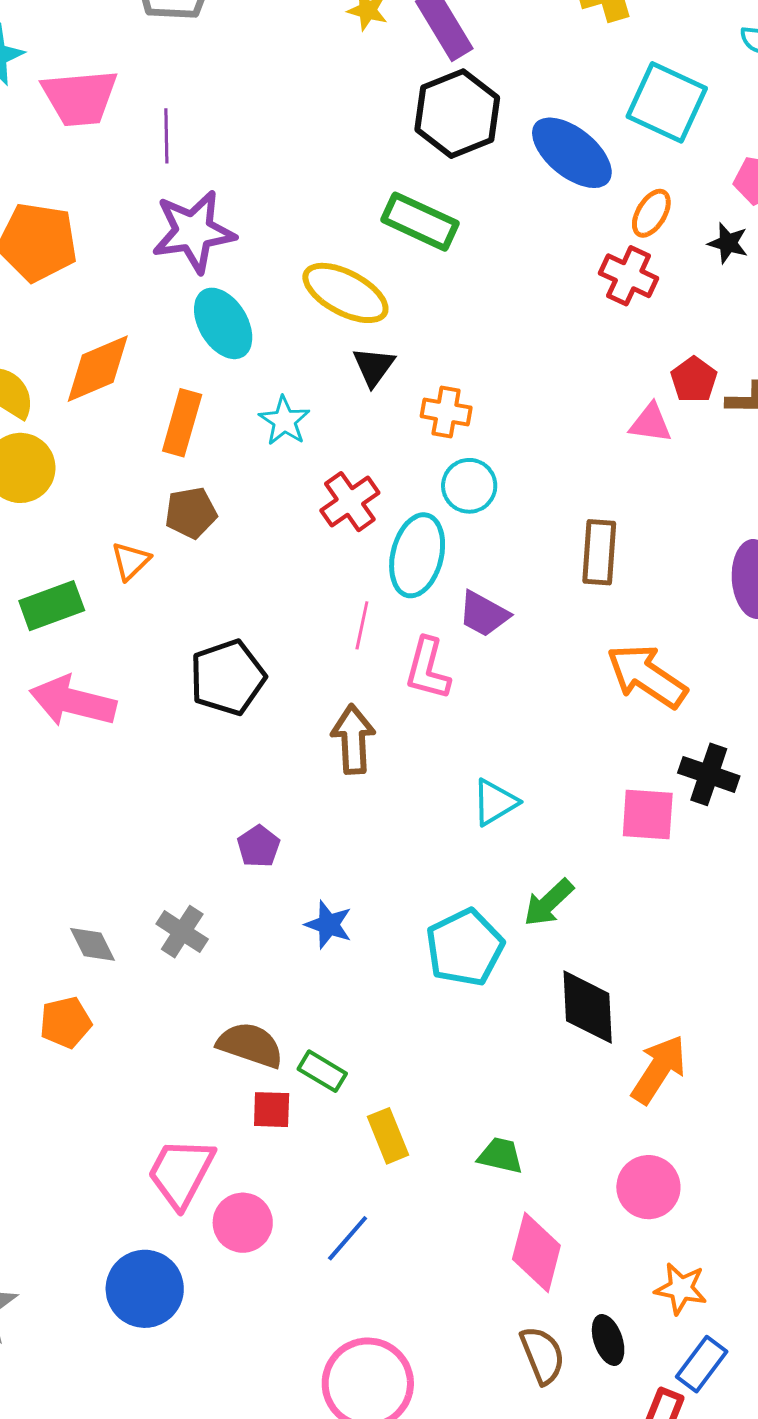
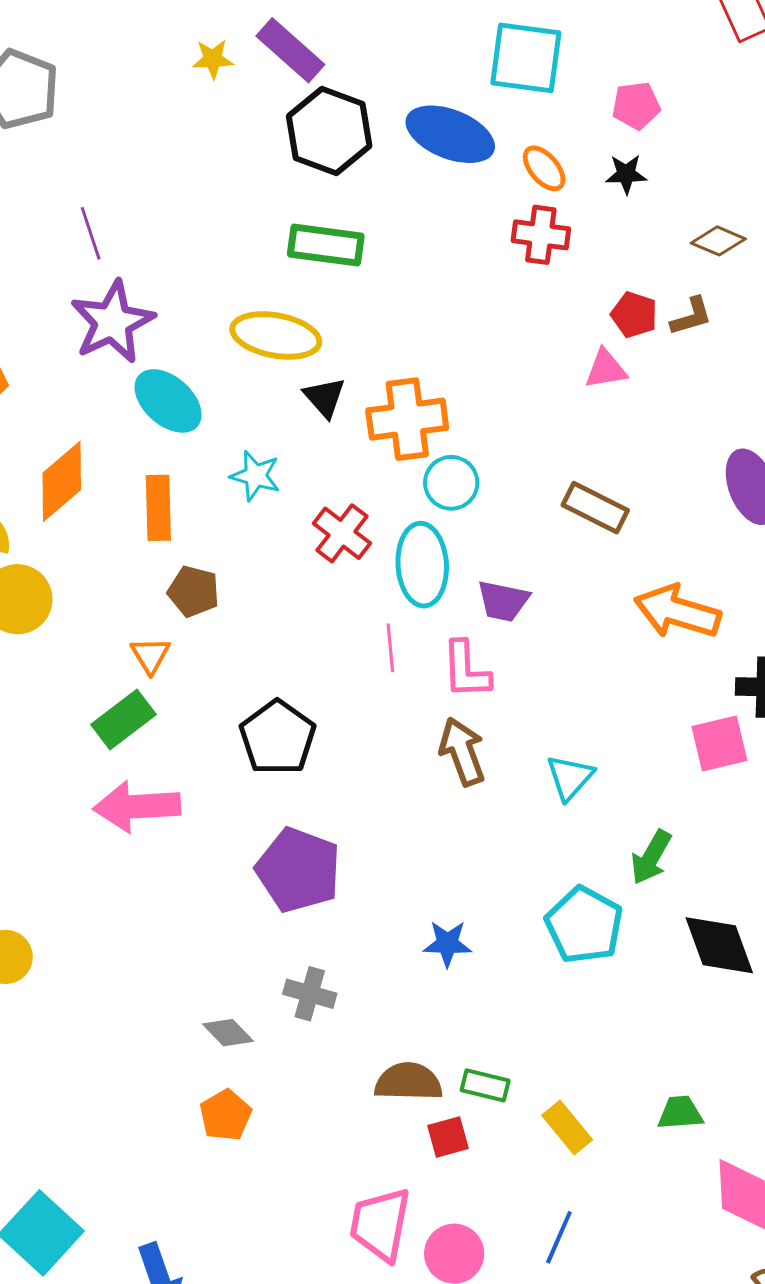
purple line: (166, 136) -> (91, 233), moved
orange ellipse: (651, 213) -> (544, 168), turned -54
orange cross: (446, 412) -> (407, 419), size x1.6
brown pentagon: (191, 513) -> (193, 591), turned -30
brown rectangle: (599, 552) -> (595, 508), turned -50
green rectangle: (52, 606) -> (123, 719), moved
brown arrow: (353, 739) -> (462, 752), moved
purple pentagon: (259, 846) -> (298, 870), moved, size x2.0

